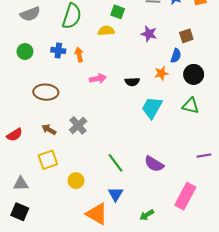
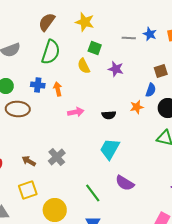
yellow semicircle: (106, 31) -> (84, 66), turned -112
purple star: (149, 34) -> (116, 69), moved
brown ellipse: (46, 92) -> (18, 109), moved
cyan trapezoid: (152, 108) -> (110, 149), moved
purple semicircle: (154, 164) -> (125, 183), moved
yellow circle: (76, 181) -> (55, 210), size x1.5

